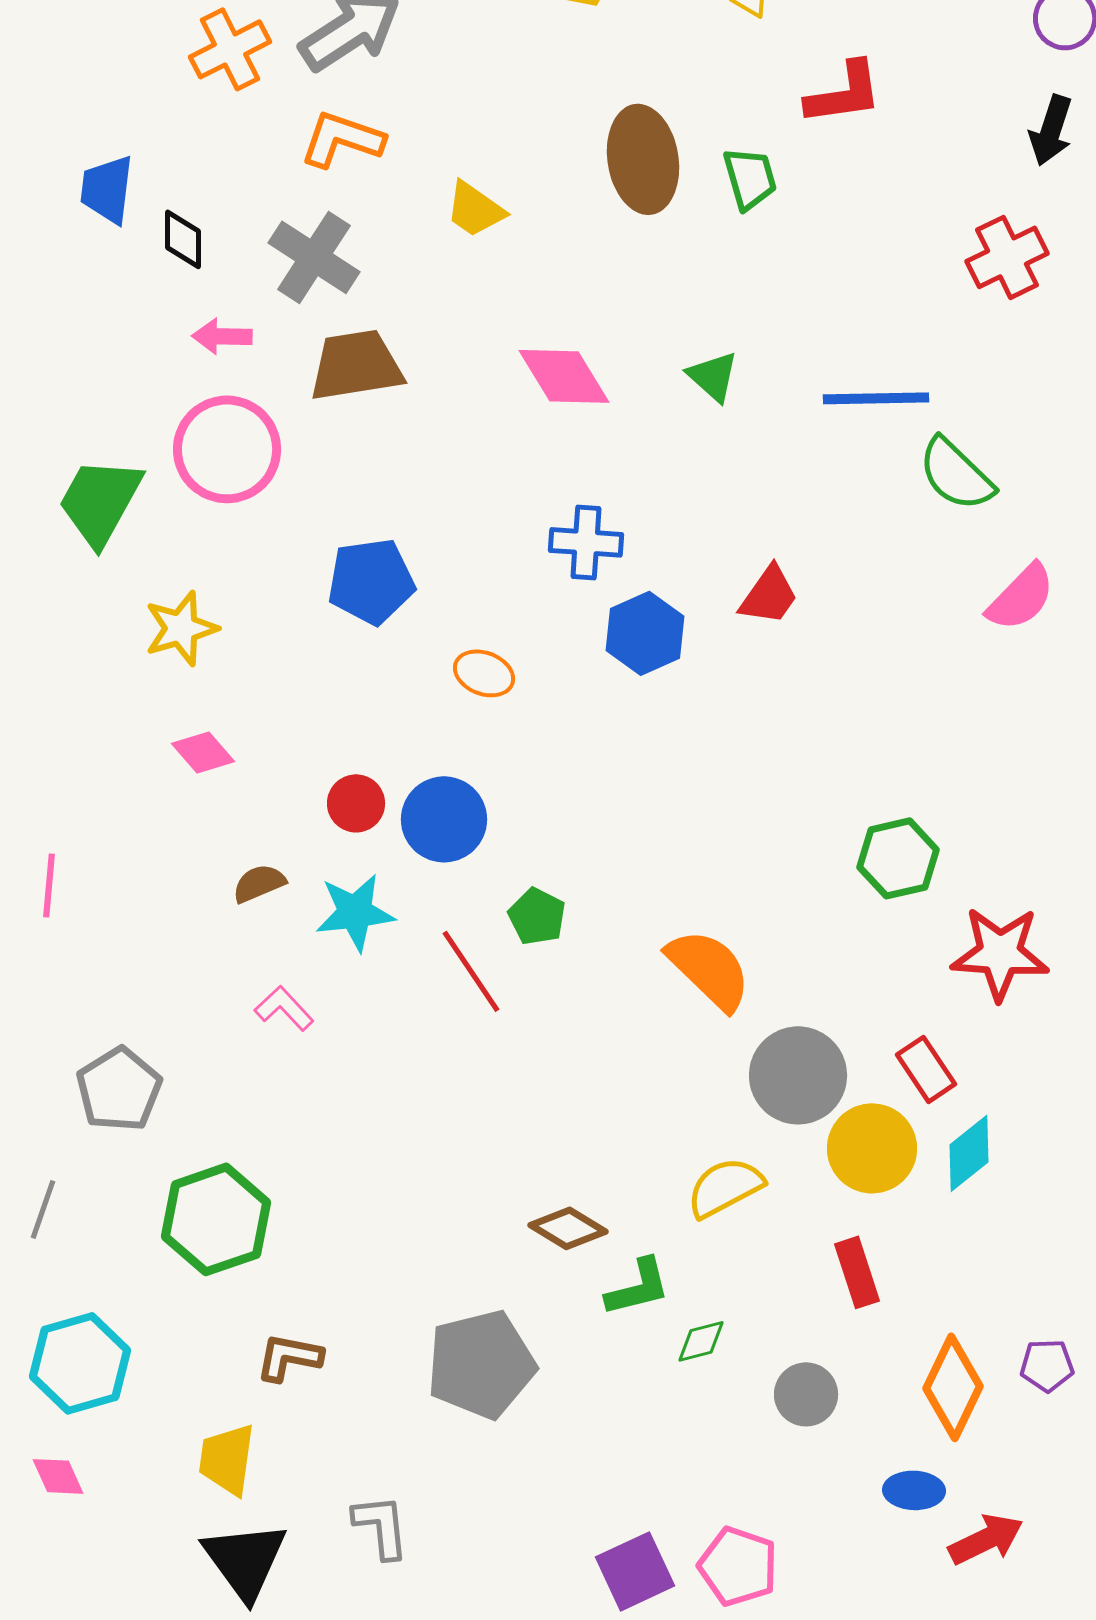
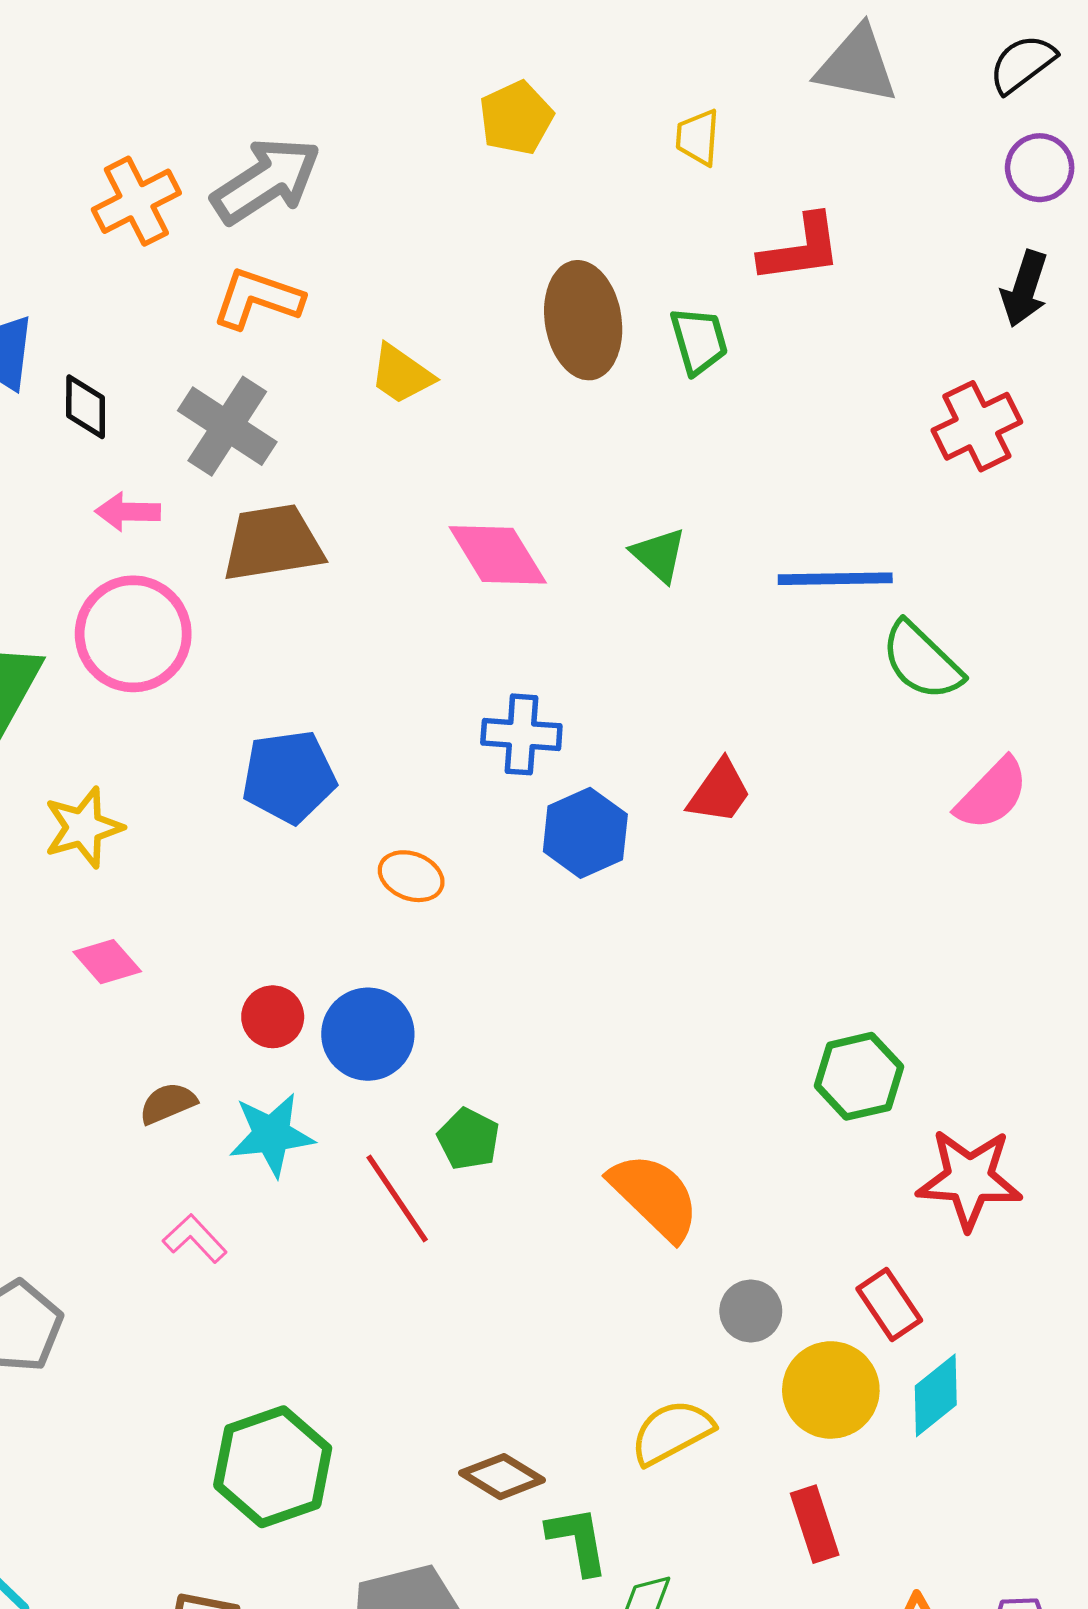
gray circle: (798, 1075) -> (751, 1311), size x0.6
green hexagon: (216, 1219) -> (273, 1467), moved
green L-shape: (638, 1287) -> (578, 1540), turned -86

